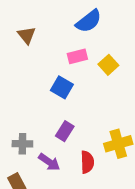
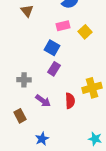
purple rectangle: (65, 131) -> (54, 69), moved
gray cross: (22, 144) -> (24, 80), moved

